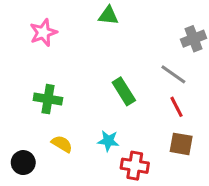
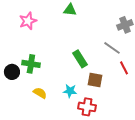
red line: (176, 107) -> (124, 68), moved
brown square: (181, 144) -> (95, 80), moved
black circle: (23, 163) -> (12, 72), moved

